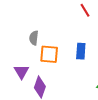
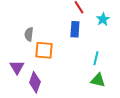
blue rectangle: (81, 51) -> (75, 29), moved

